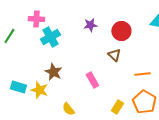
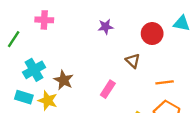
red circle: (121, 31) -> (152, 34), moved
cyan cross: (50, 37) -> (34, 70), moved
pink rectangle: (92, 80) -> (108, 89), turned 63

